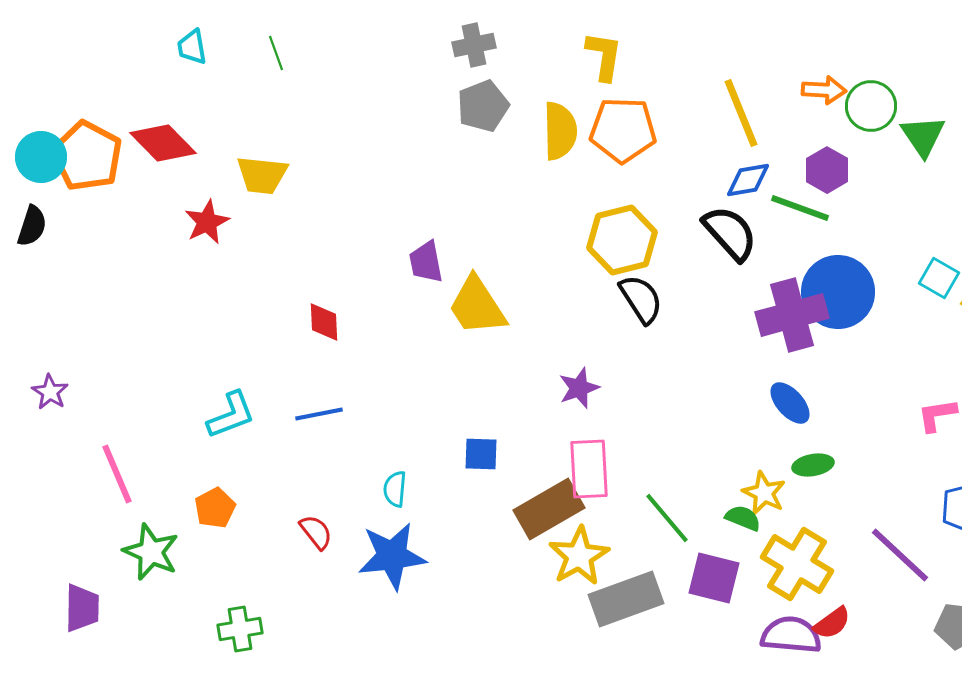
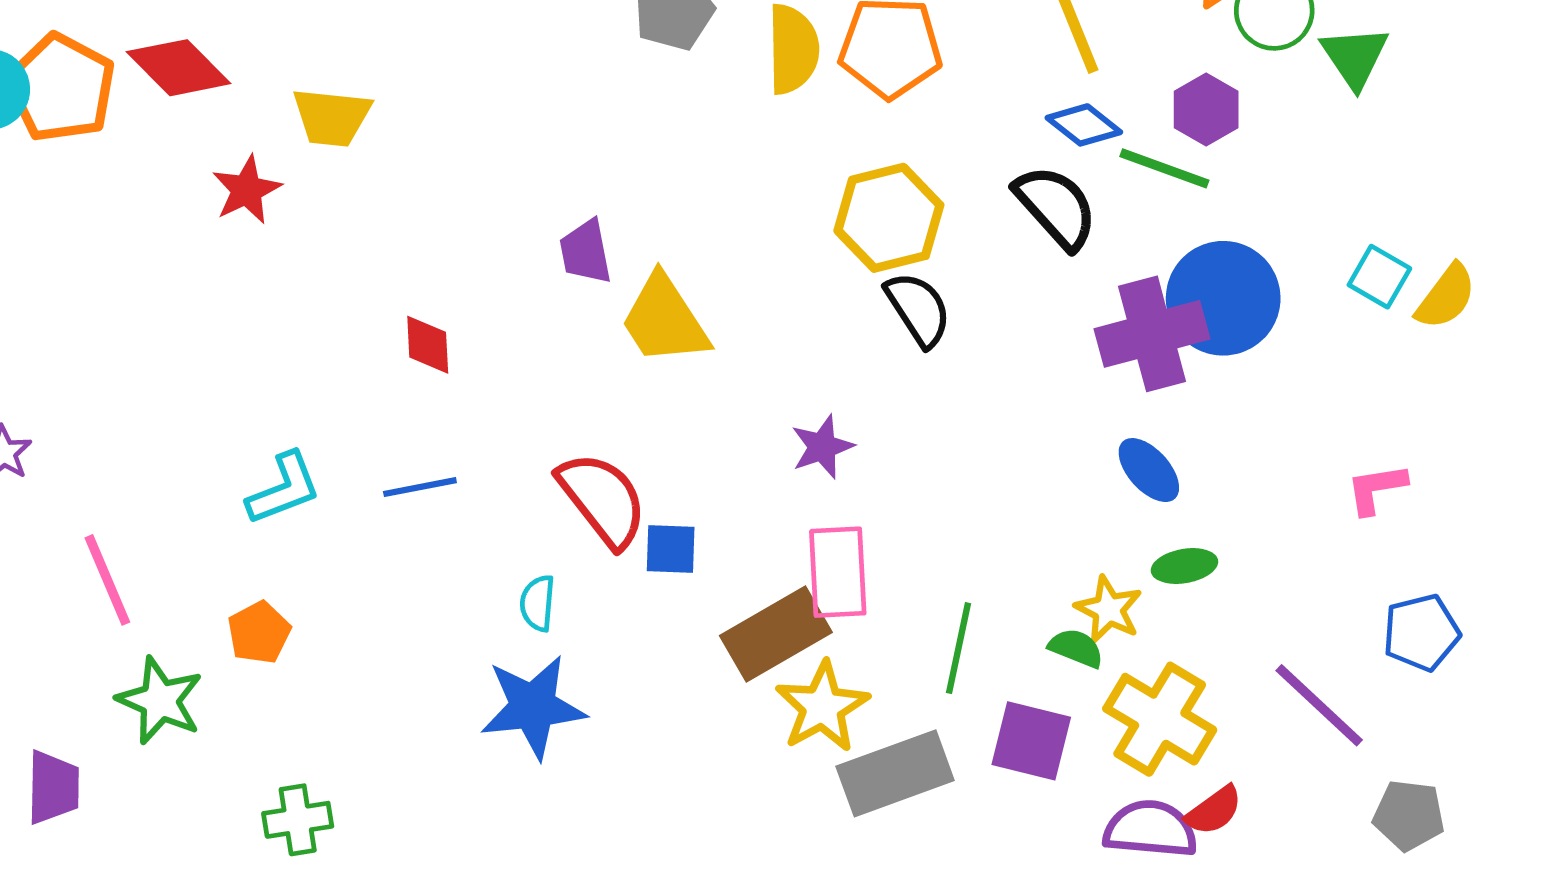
blue diamond: (748, 180) -> (1084, 125), turned 48
green line: (667, 518) -> (959, 648), turned 52
red semicircle: (316, 532) -> (603, 499), moved, size x1.8

